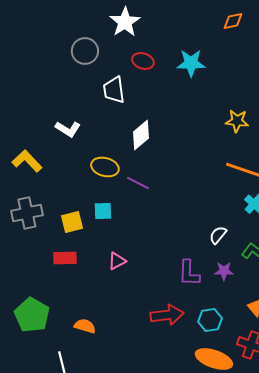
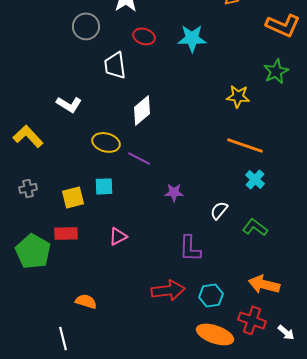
gray cross: (27, 213) -> (28, 188), size x0.6
purple star: (224, 271) -> (174, 192), moved
green pentagon: (32, 315) -> (33, 251), moved

